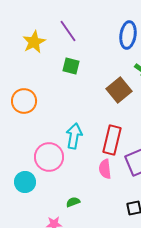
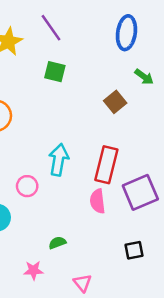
brown square: (119, 90) -> (115, 102), size x0.7
pink circle: (49, 157) -> (27, 186), size x0.6

